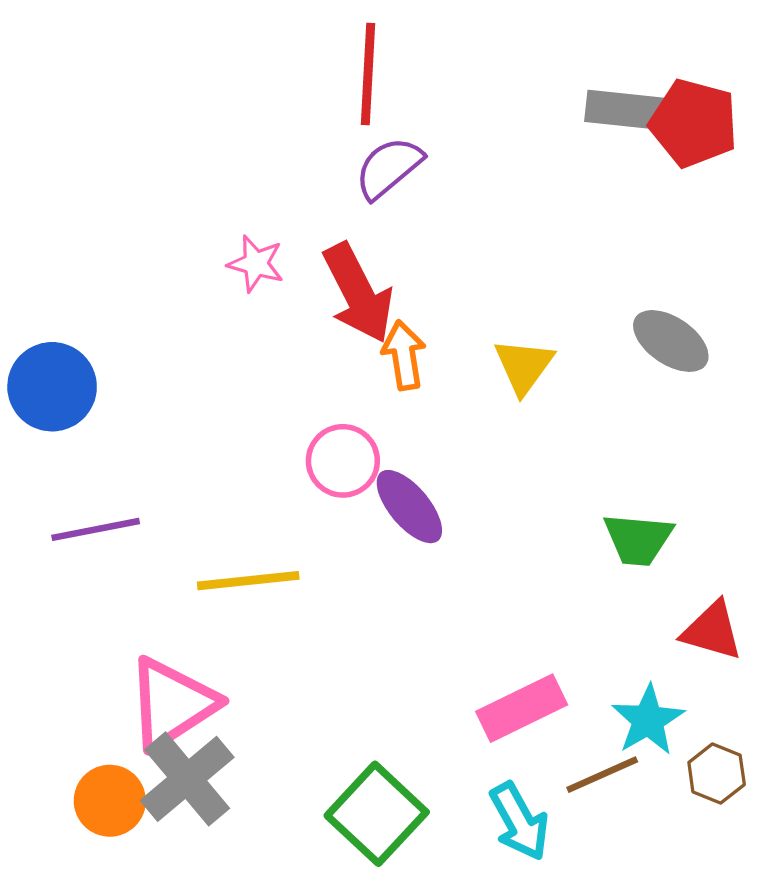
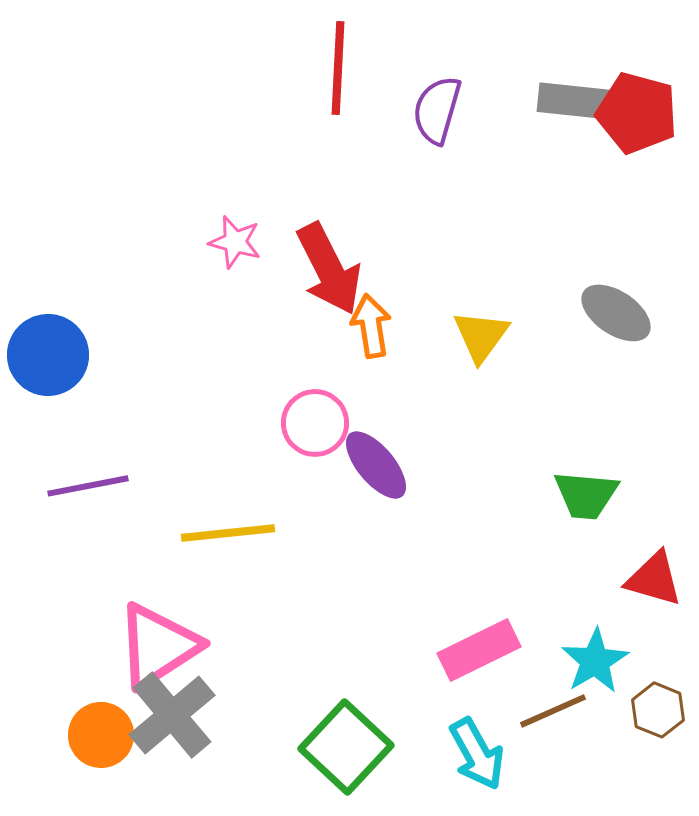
purple semicircle: (389, 168) -> (437, 110), moved, turned -34

